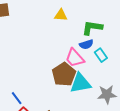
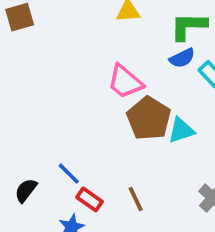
pink trapezoid: (75, 58) -> (125, 82), moved
cyan triangle: (80, 83) -> (181, 130), size x0.7

